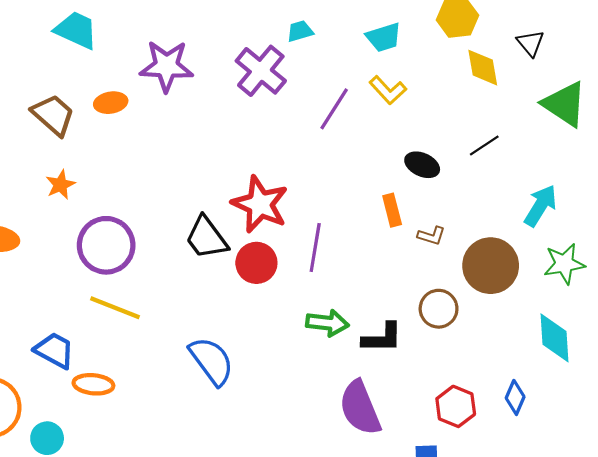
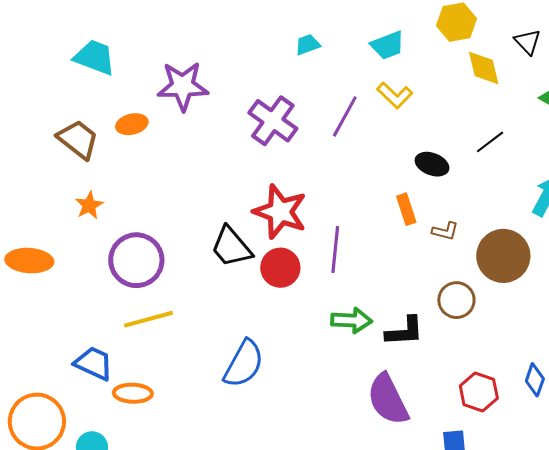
purple cross: (261, 71) -> (273, 121), moved
yellow line: (115, 308) -> (149, 319), turned -33
blue semicircle: (212, 361) -> (244, 364), turned 69

